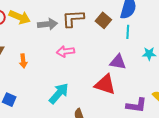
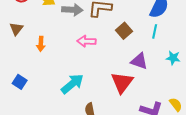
brown square: (103, 20) -> (124, 31), moved
red triangle: (105, 84) -> (122, 82), turned 40

